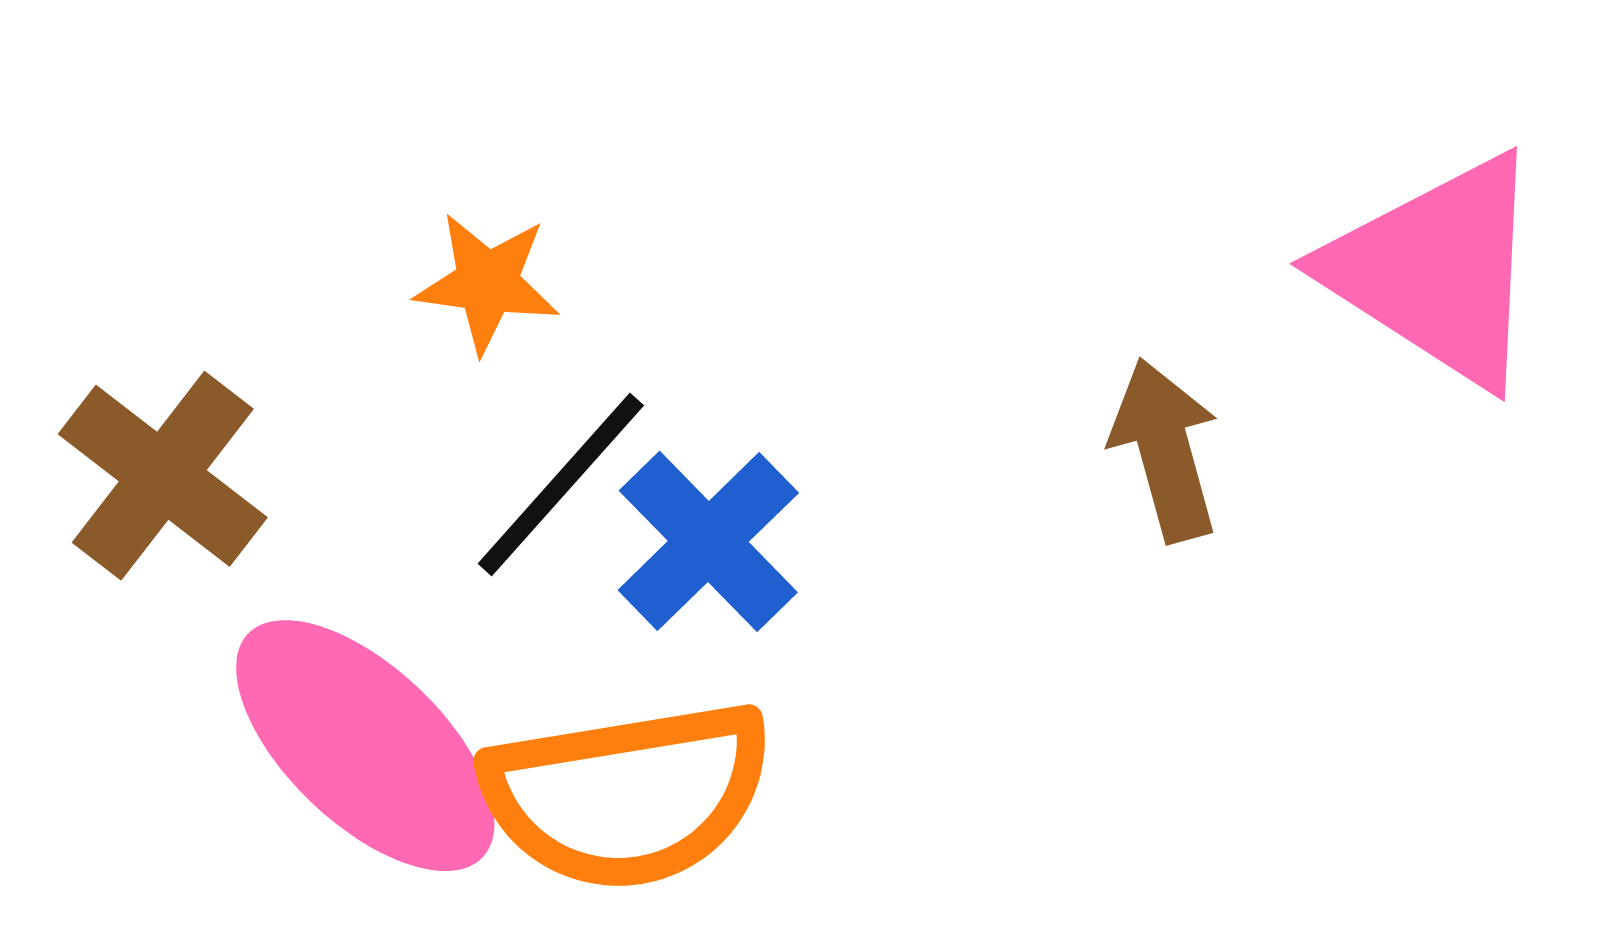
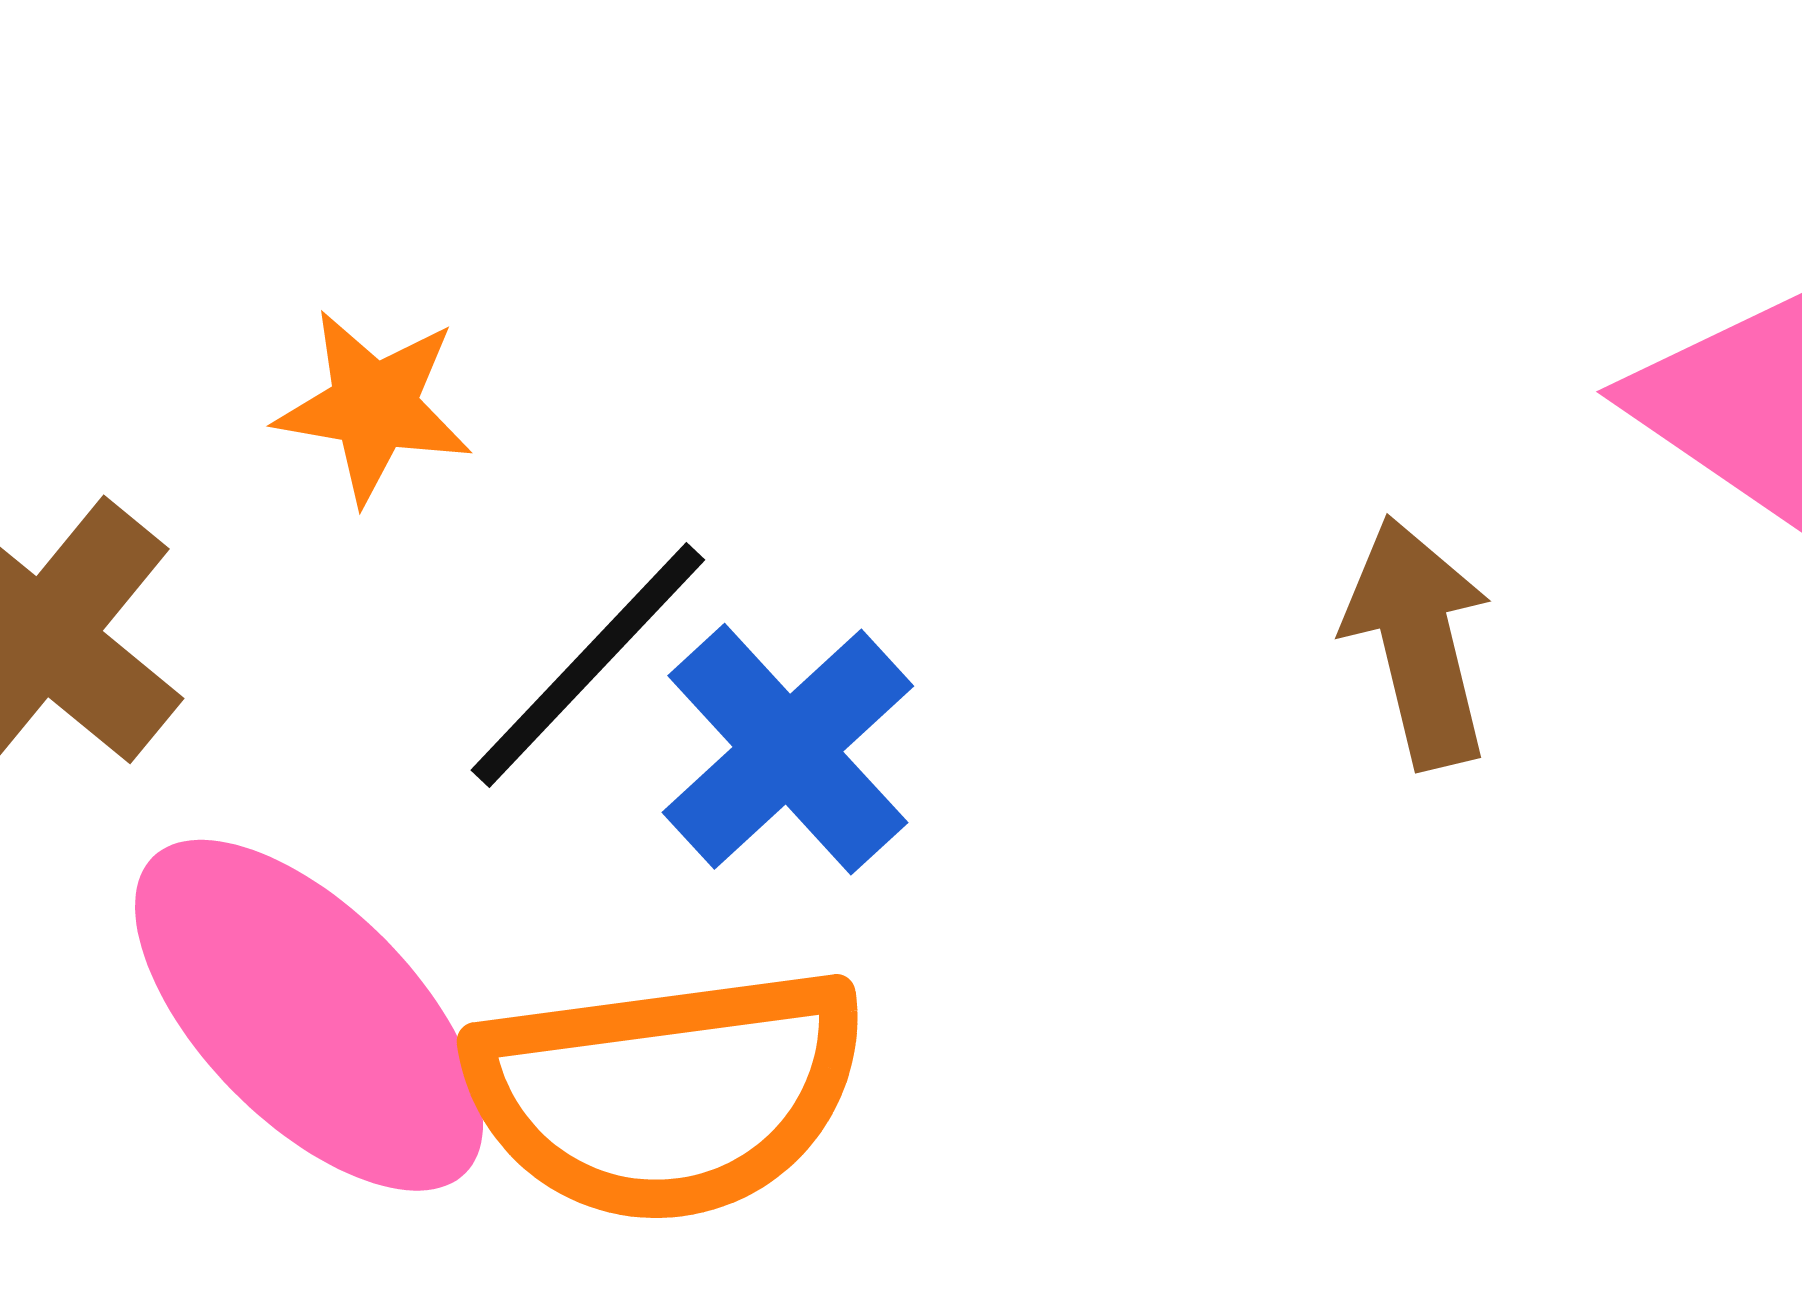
orange star: (487, 283) -> (374, 406), moved

